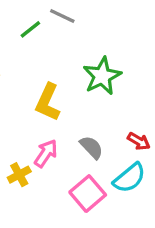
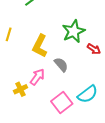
red arrow: (139, 141) -> (94, 49), moved
gray semicircle: (91, 147) -> (61, 65), moved

